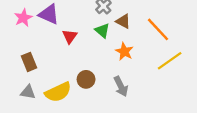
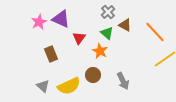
orange star: (124, 51) -> (100, 51), moved
brown rectangle: (29, 62) -> (51, 54), moved
gray triangle: (28, 92) -> (43, 86), turned 32

